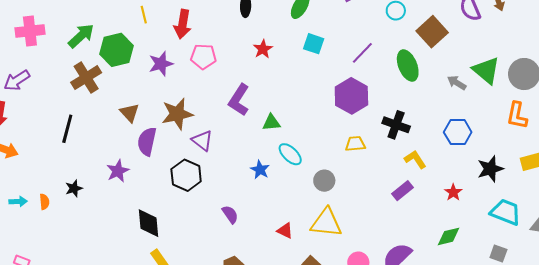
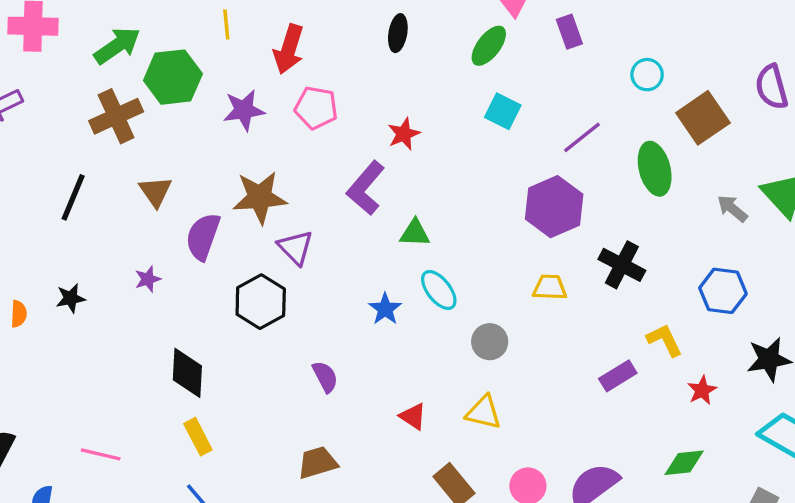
red star: (263, 49) -> (404, 134), moved
brown triangle: (130, 113) -> (155, 192), moved
yellow L-shape: (415, 159) -> (665, 340), moved
purple star: (118, 171) -> (148, 279), size x0.7
yellow triangle: (326, 223) -> (484, 412), size x0.7

